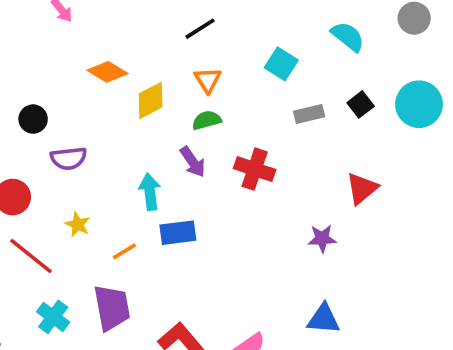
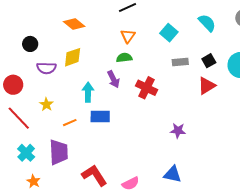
yellow diamond: (151, 100) -> (73, 57), moved
red triangle: (362, 189) -> (207, 86), moved

